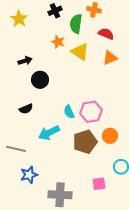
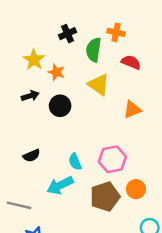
yellow star: (19, 19) -> (34, 60), moved
orange star: (58, 42) -> (56, 72), moved
orange triangle: (110, 58) -> (132, 109), moved
black circle: (40, 80) -> (60, 106), moved
cyan semicircle: (69, 112) -> (75, 162), moved

